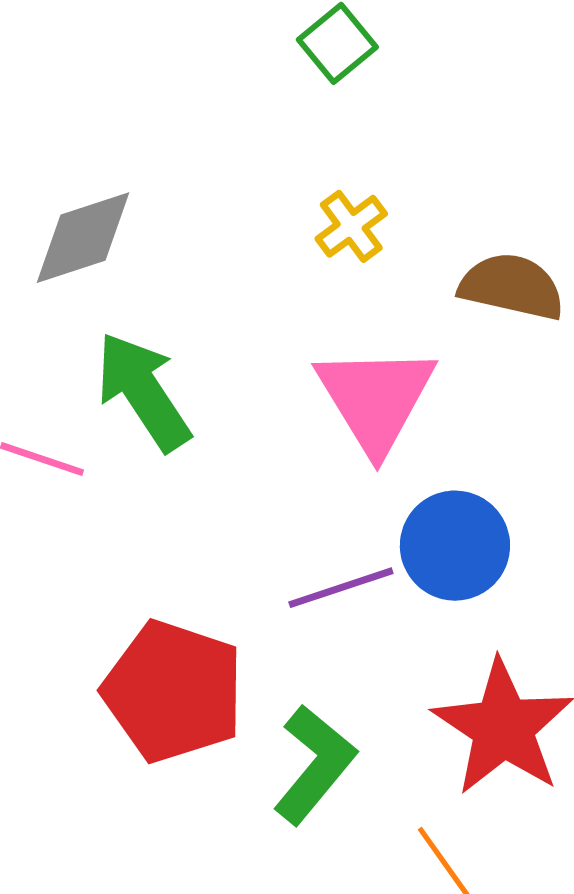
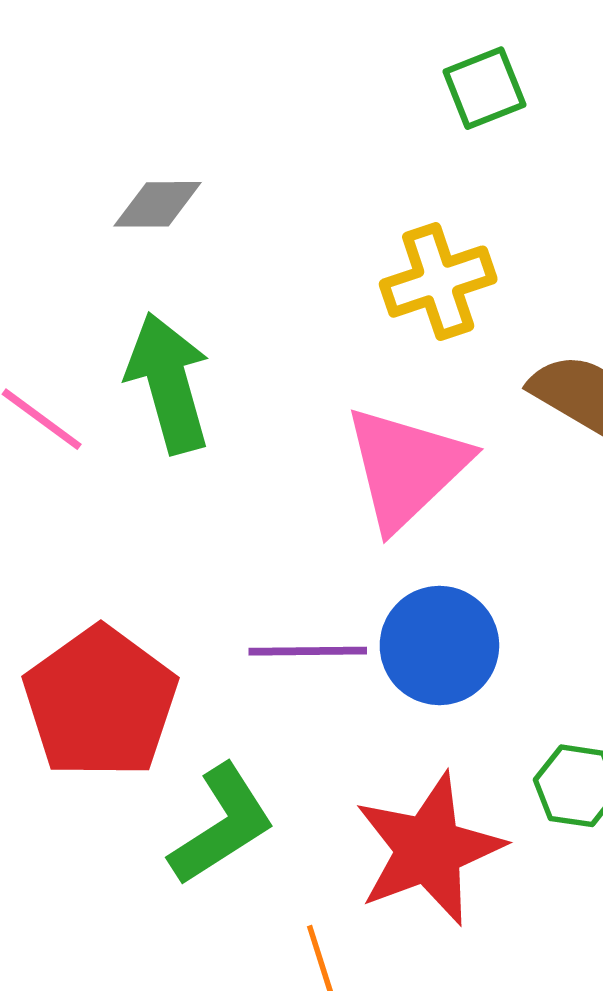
yellow cross: (351, 226) -> (438, 282), size x1.4
gray diamond: (83, 238) -> (158, 204), size x0.7

